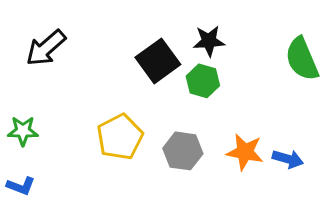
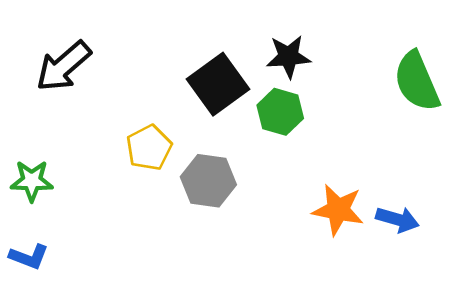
yellow pentagon: (120, 137) -> (149, 148), moved, size x0.7
gray hexagon: (183, 151) -> (208, 181), moved

